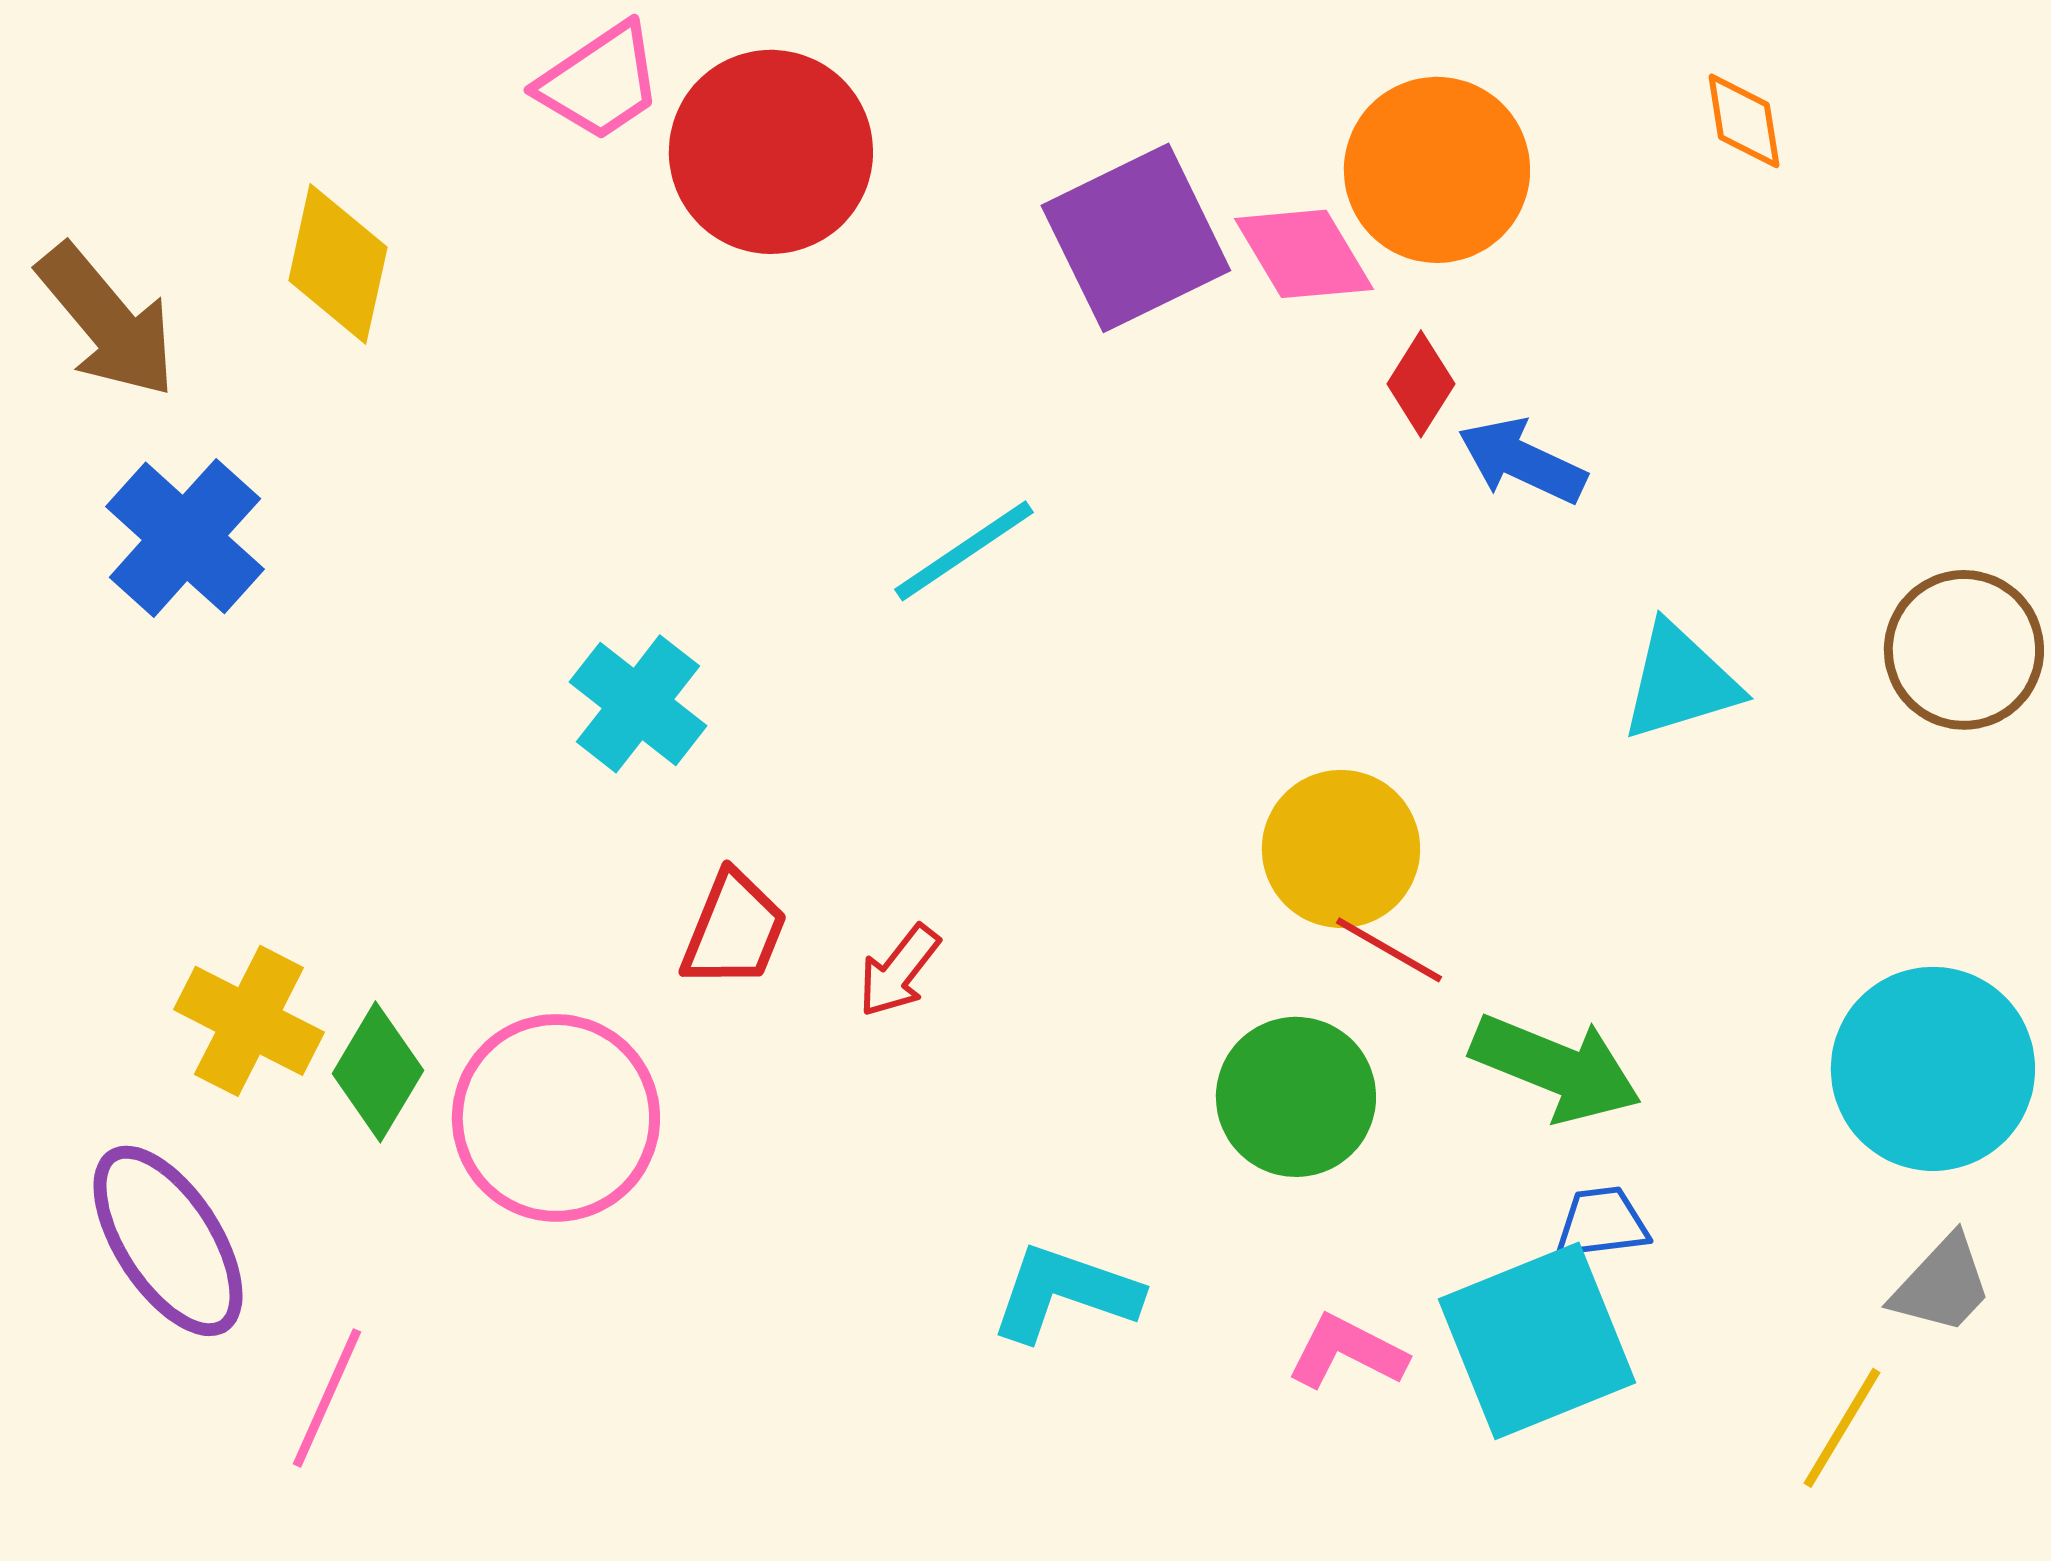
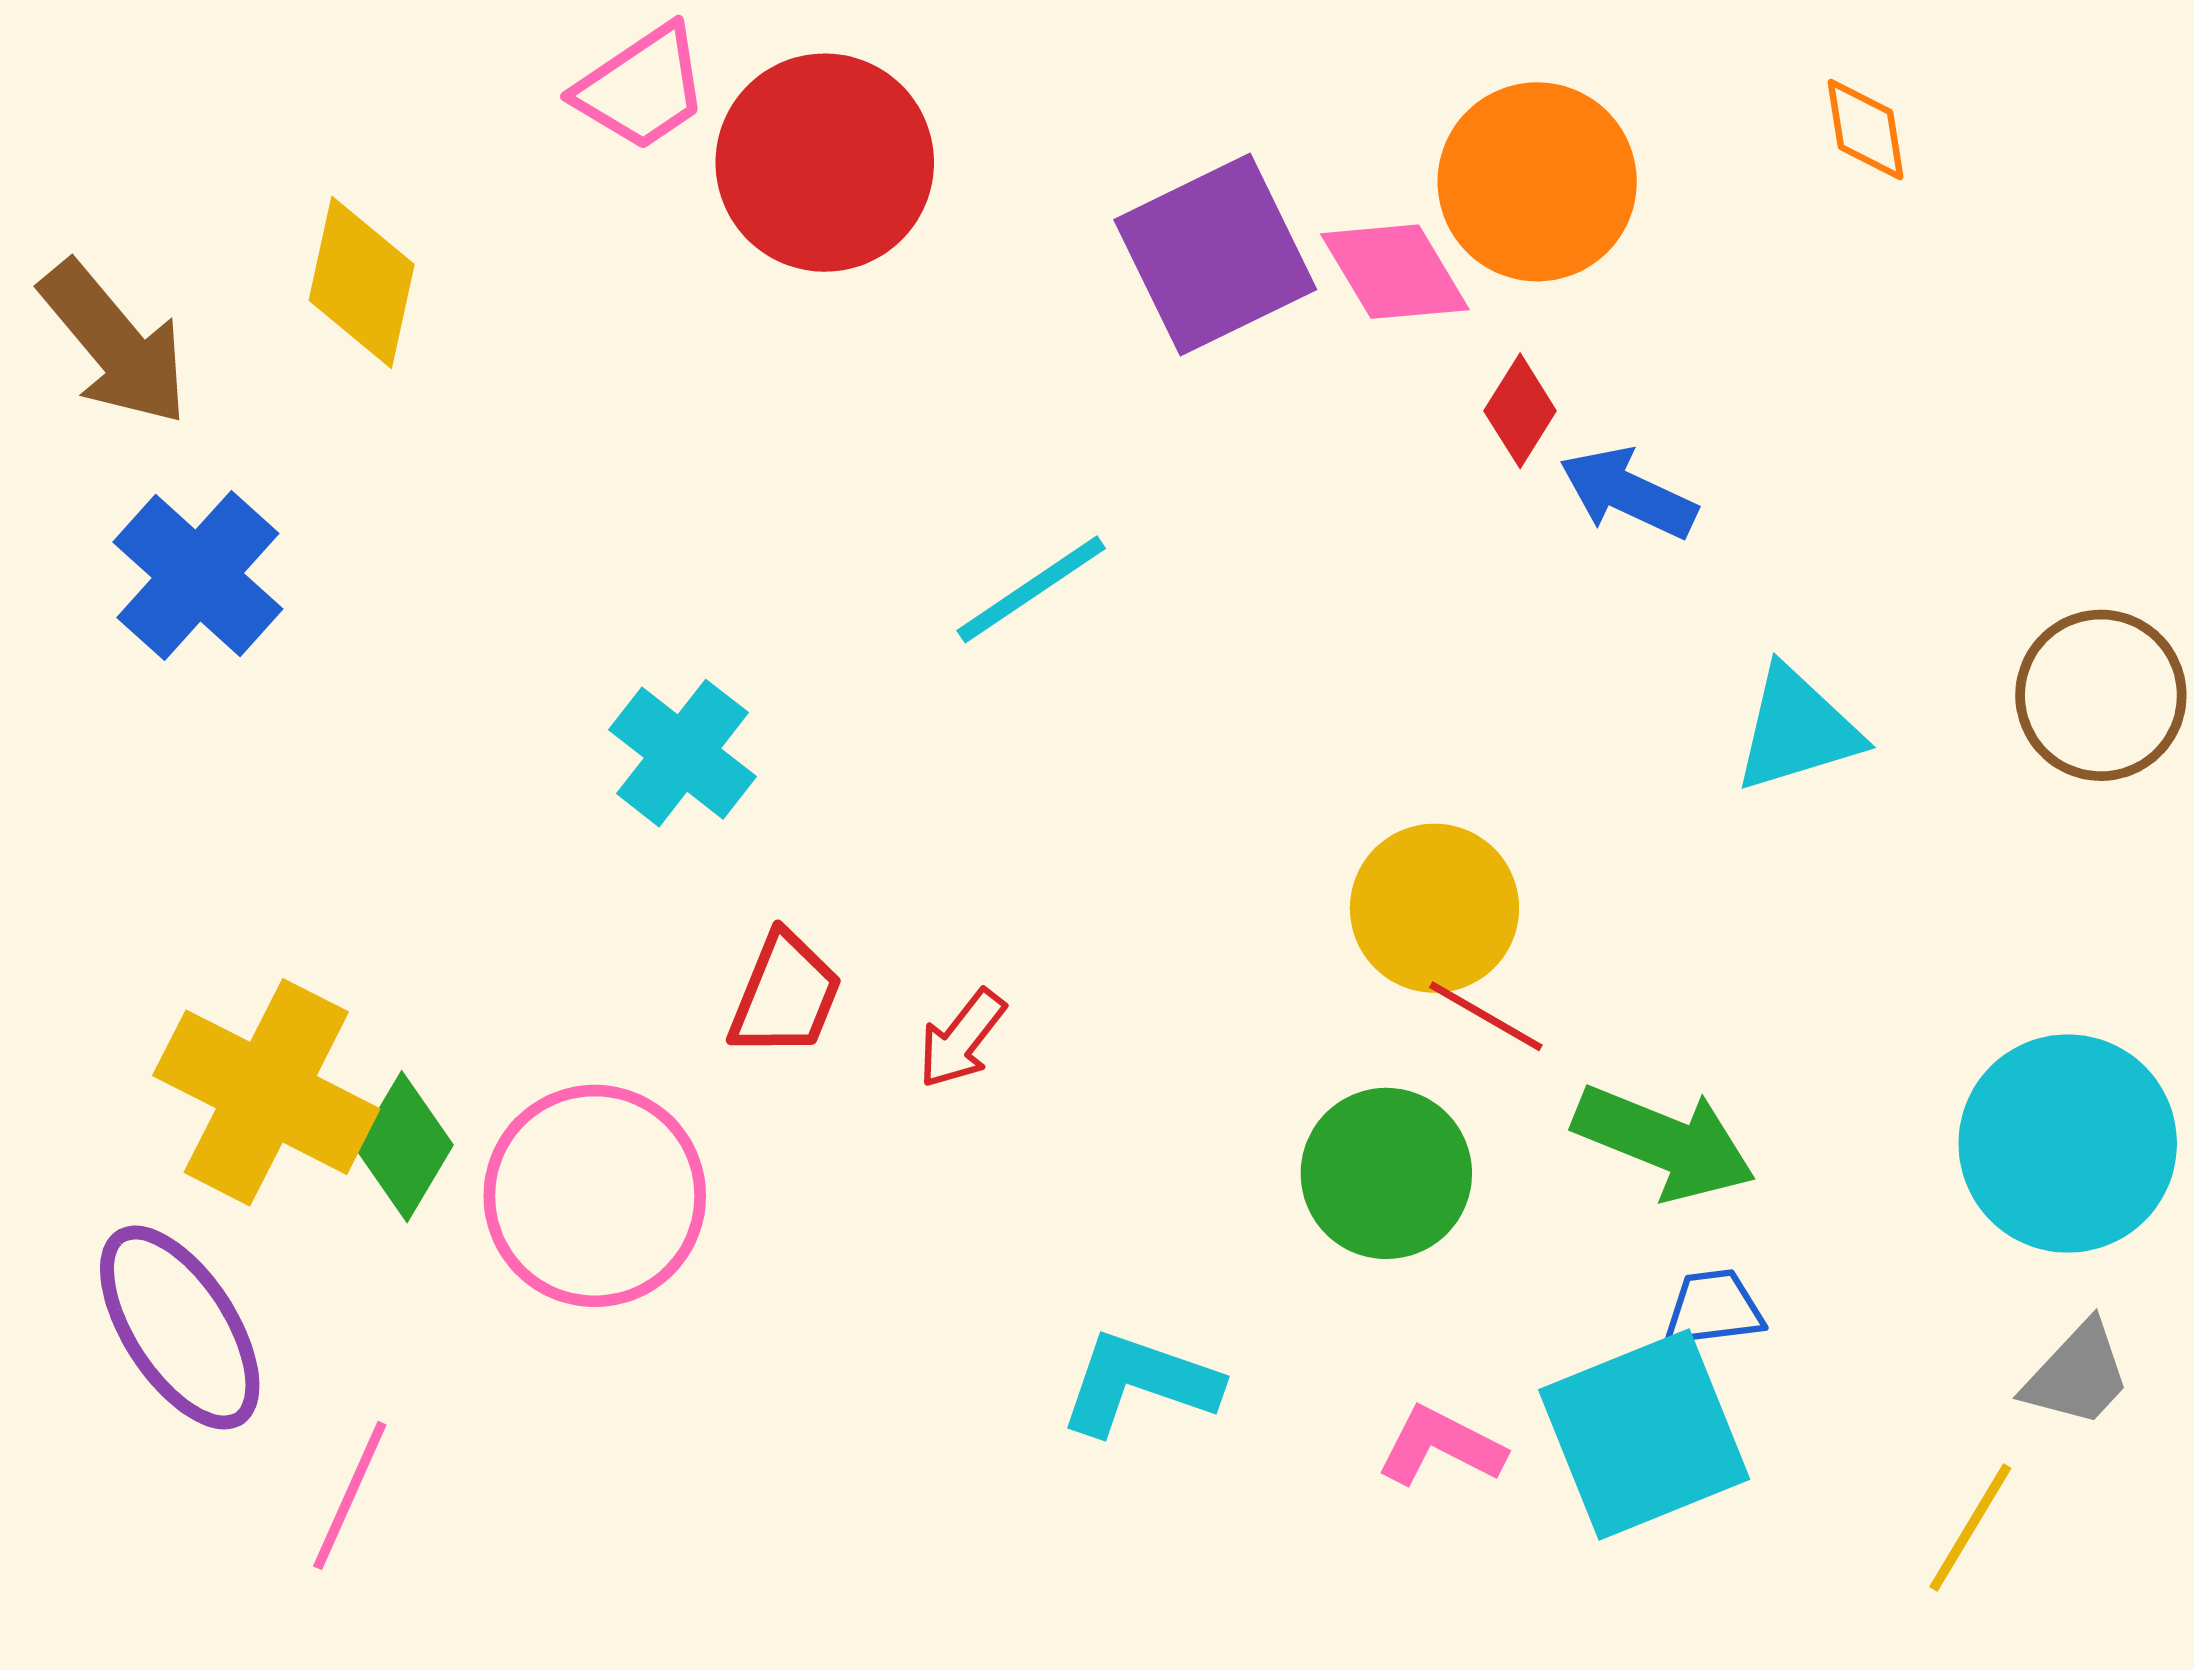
yellow cross: (249, 1021) -> (266, 1092), size x1.4

